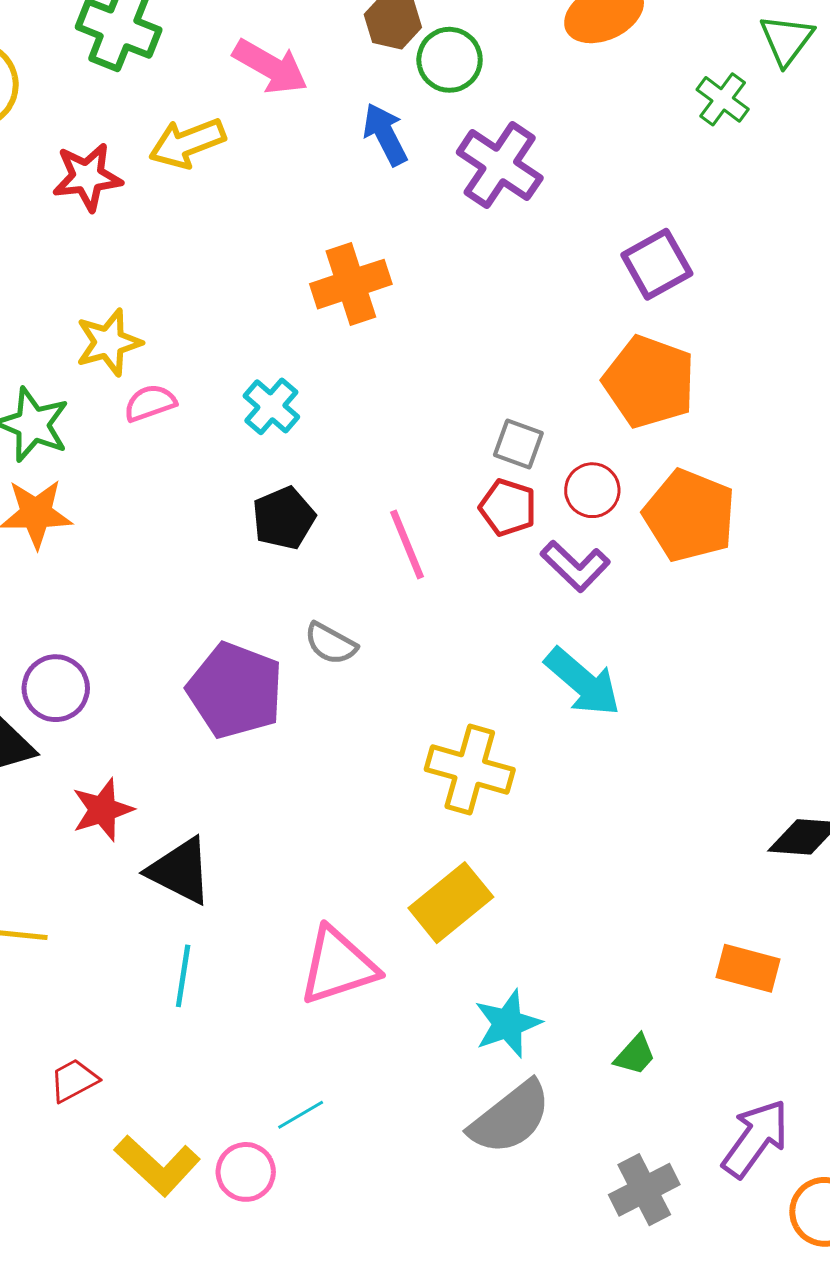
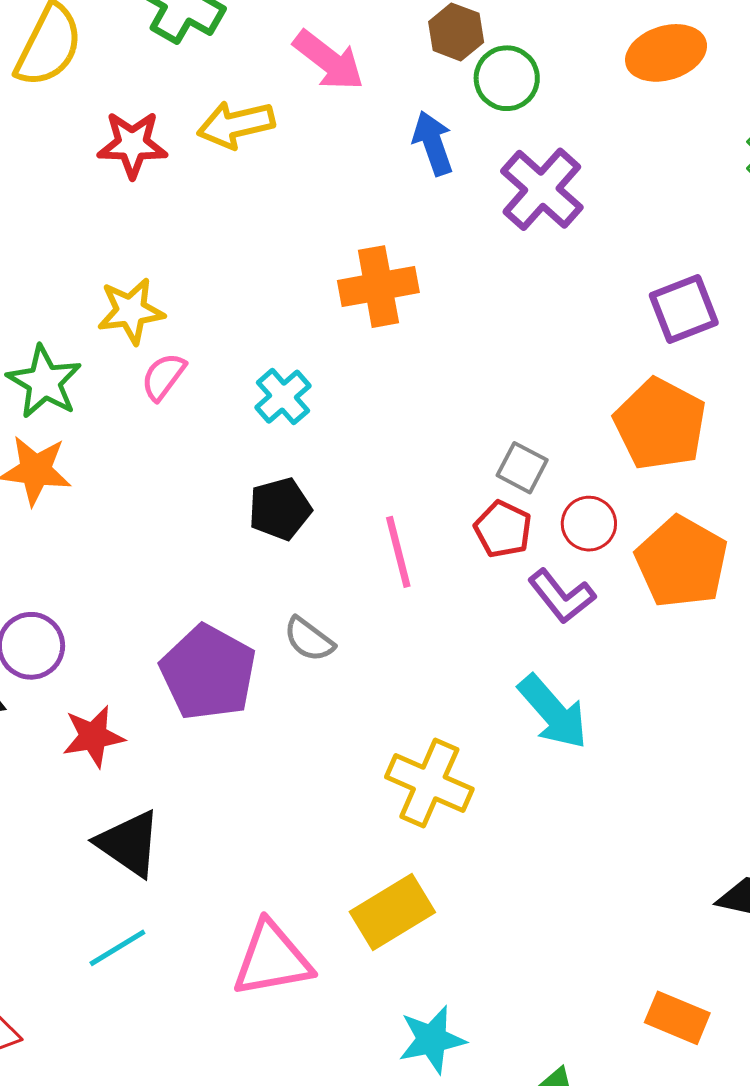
pink semicircle: (150, 403) -> (163, 377), turned -42
red star: (103, 810) -> (93, 736), moved
cyan line: (183, 976) -> (117, 948), turned 42

